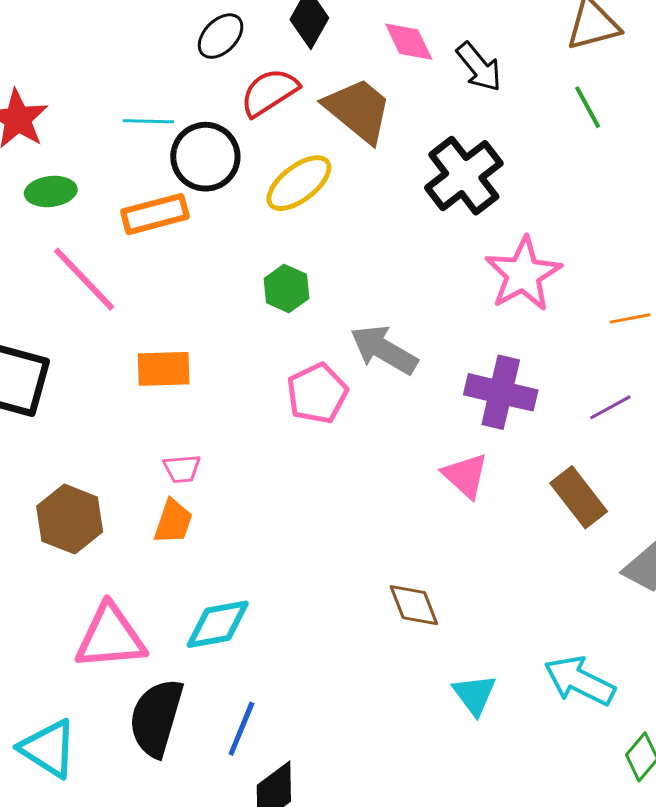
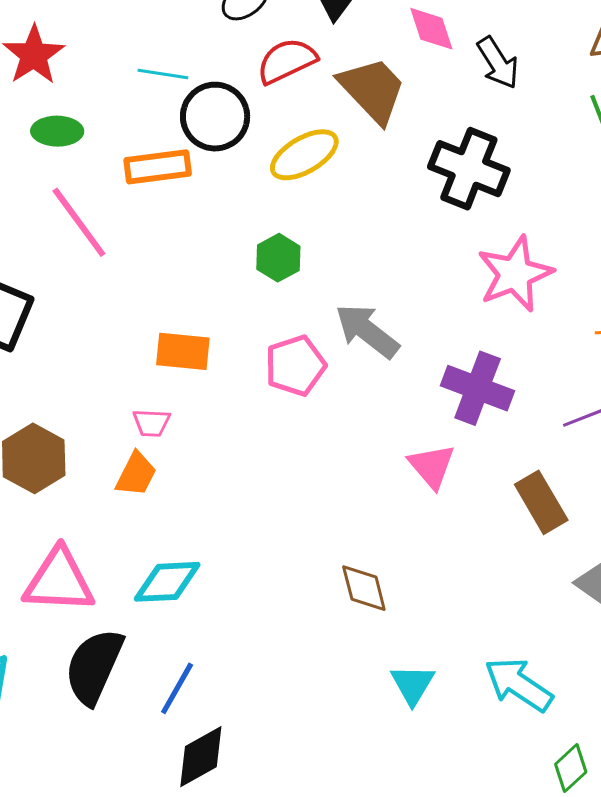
black cross: (464, 176) -> (469, 169), turned -38
orange rectangle: (164, 369) -> (183, 351), moved

